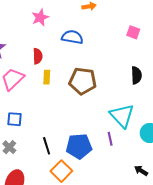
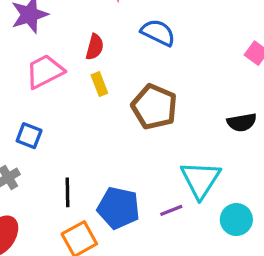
black semicircle: (136, 75) -> (242, 122), turned 66
yellow rectangle: (47, 77) -> (99, 84), turned -40
purple line: (110, 139) -> (171, 210), turned 64

